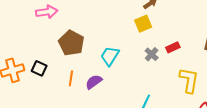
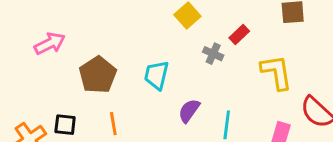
brown pentagon: (71, 43) -> (98, 75), turned 30
purple semicircle: (94, 82) -> (189, 111), moved

